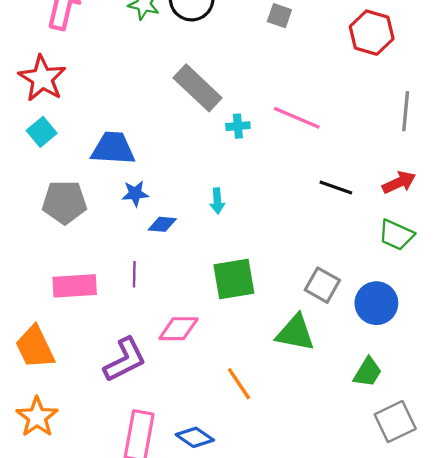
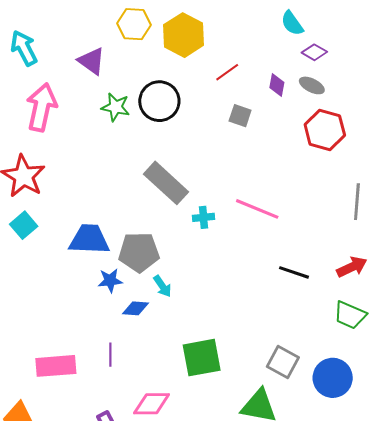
cyan arrow: (217, 201) -> (162, 286), moved, turned -30
gray pentagon: (64, 202) -> (139, 252), moved

